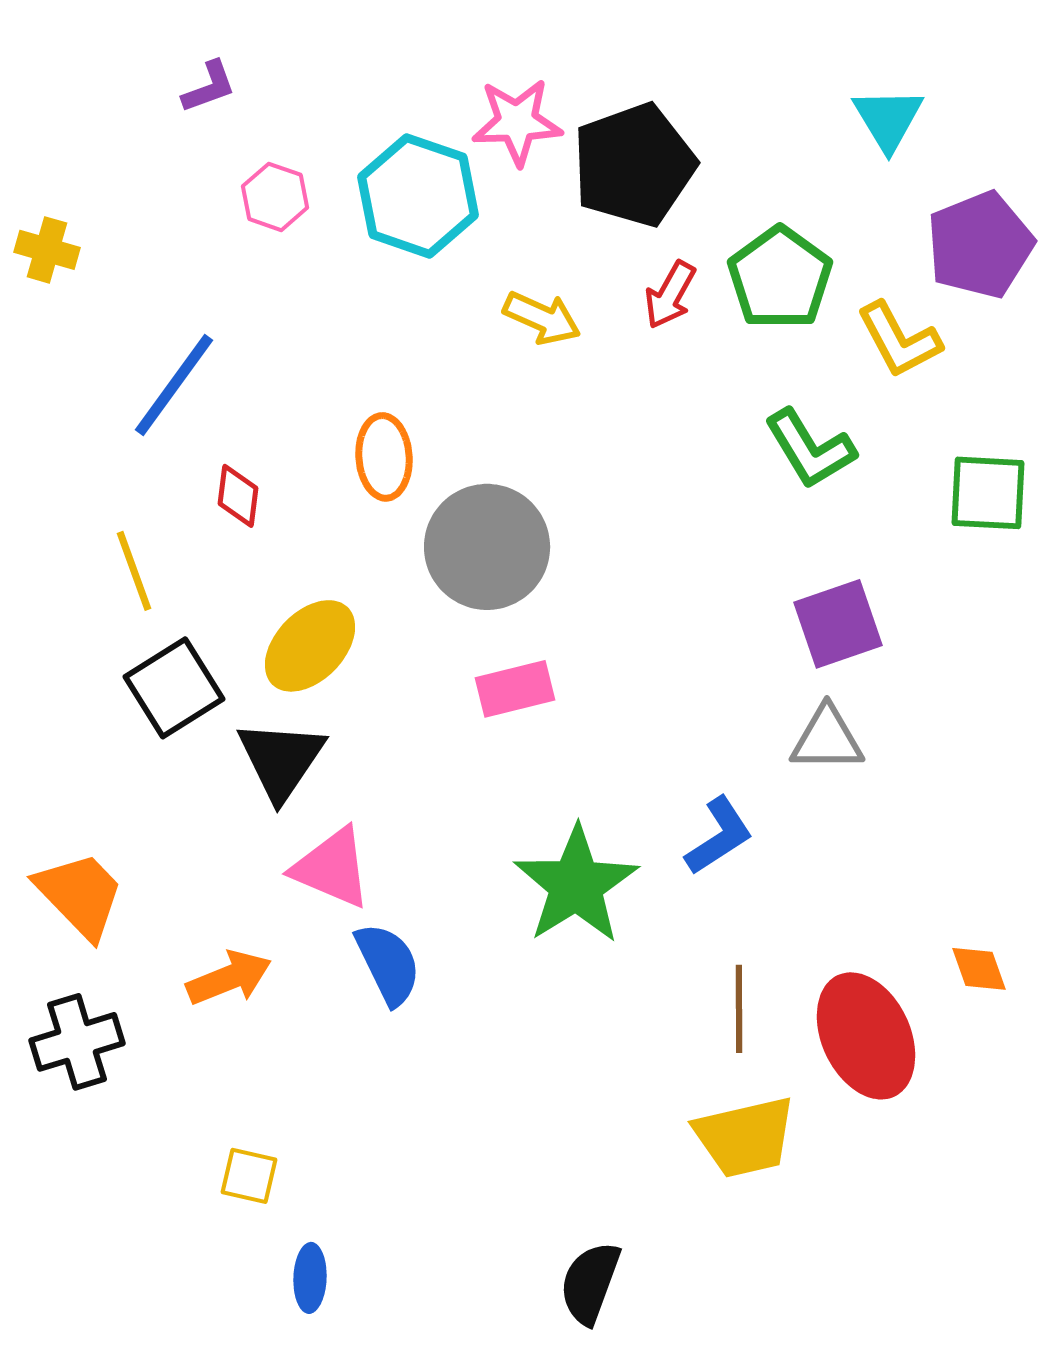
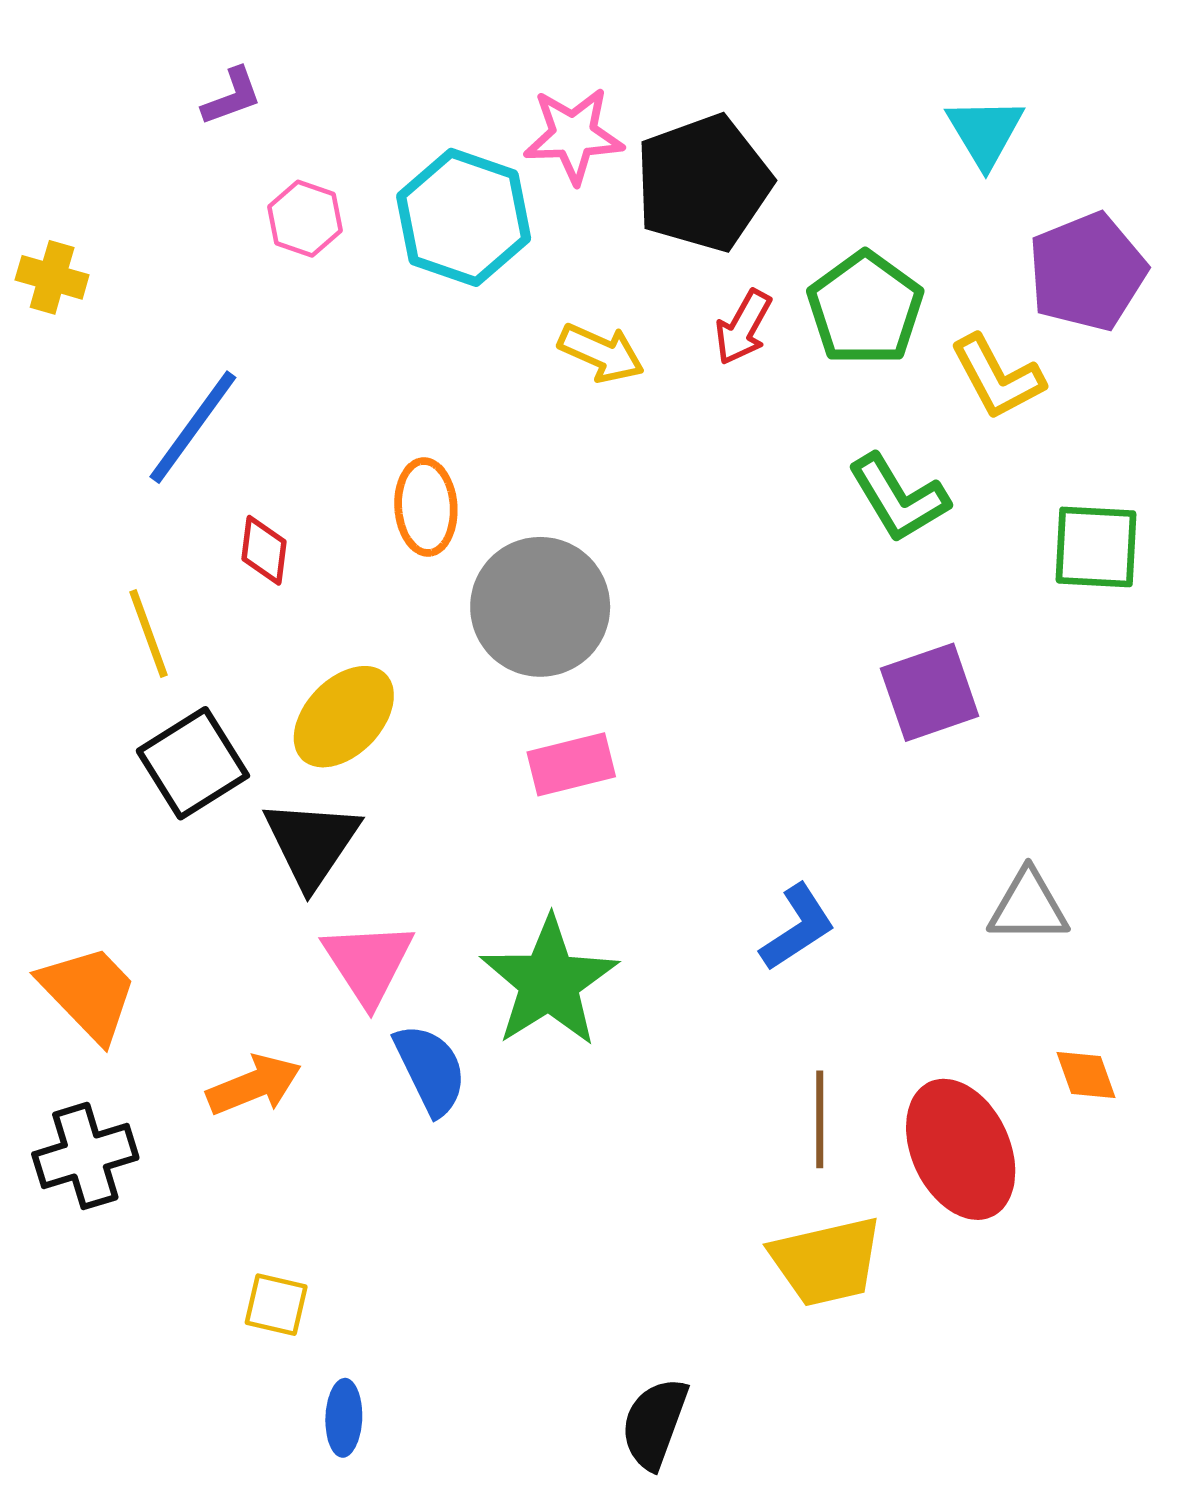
gray triangle: (827, 739) -> (1028, 906), moved
pink triangle: (332, 868) -> (368, 963), turned 34
green star: (576, 885) -> (549, 982), moved

